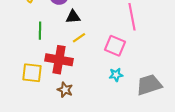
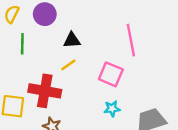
black triangle: (73, 17) -> (72, 40), moved
green line: (40, 31) -> (22, 44), moved

